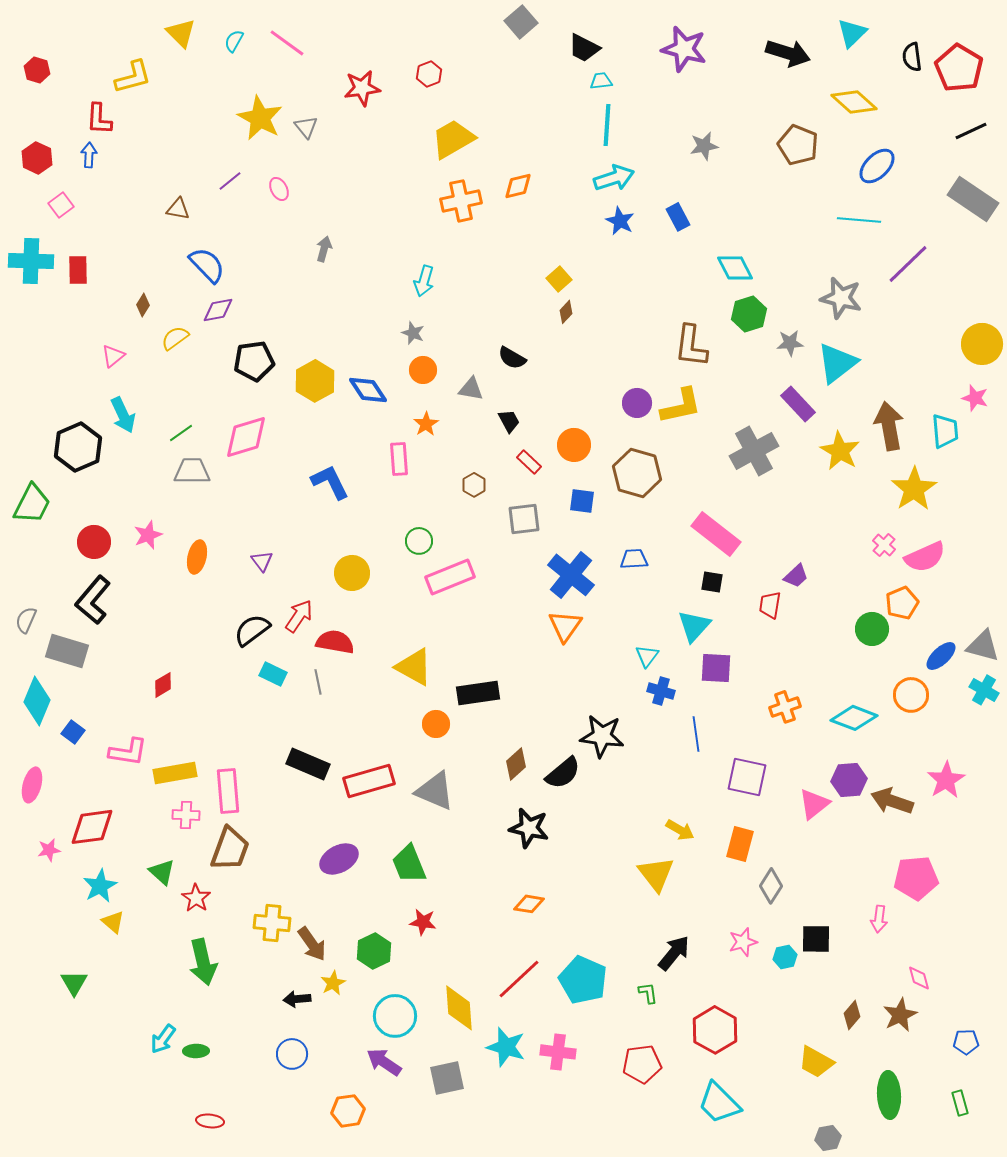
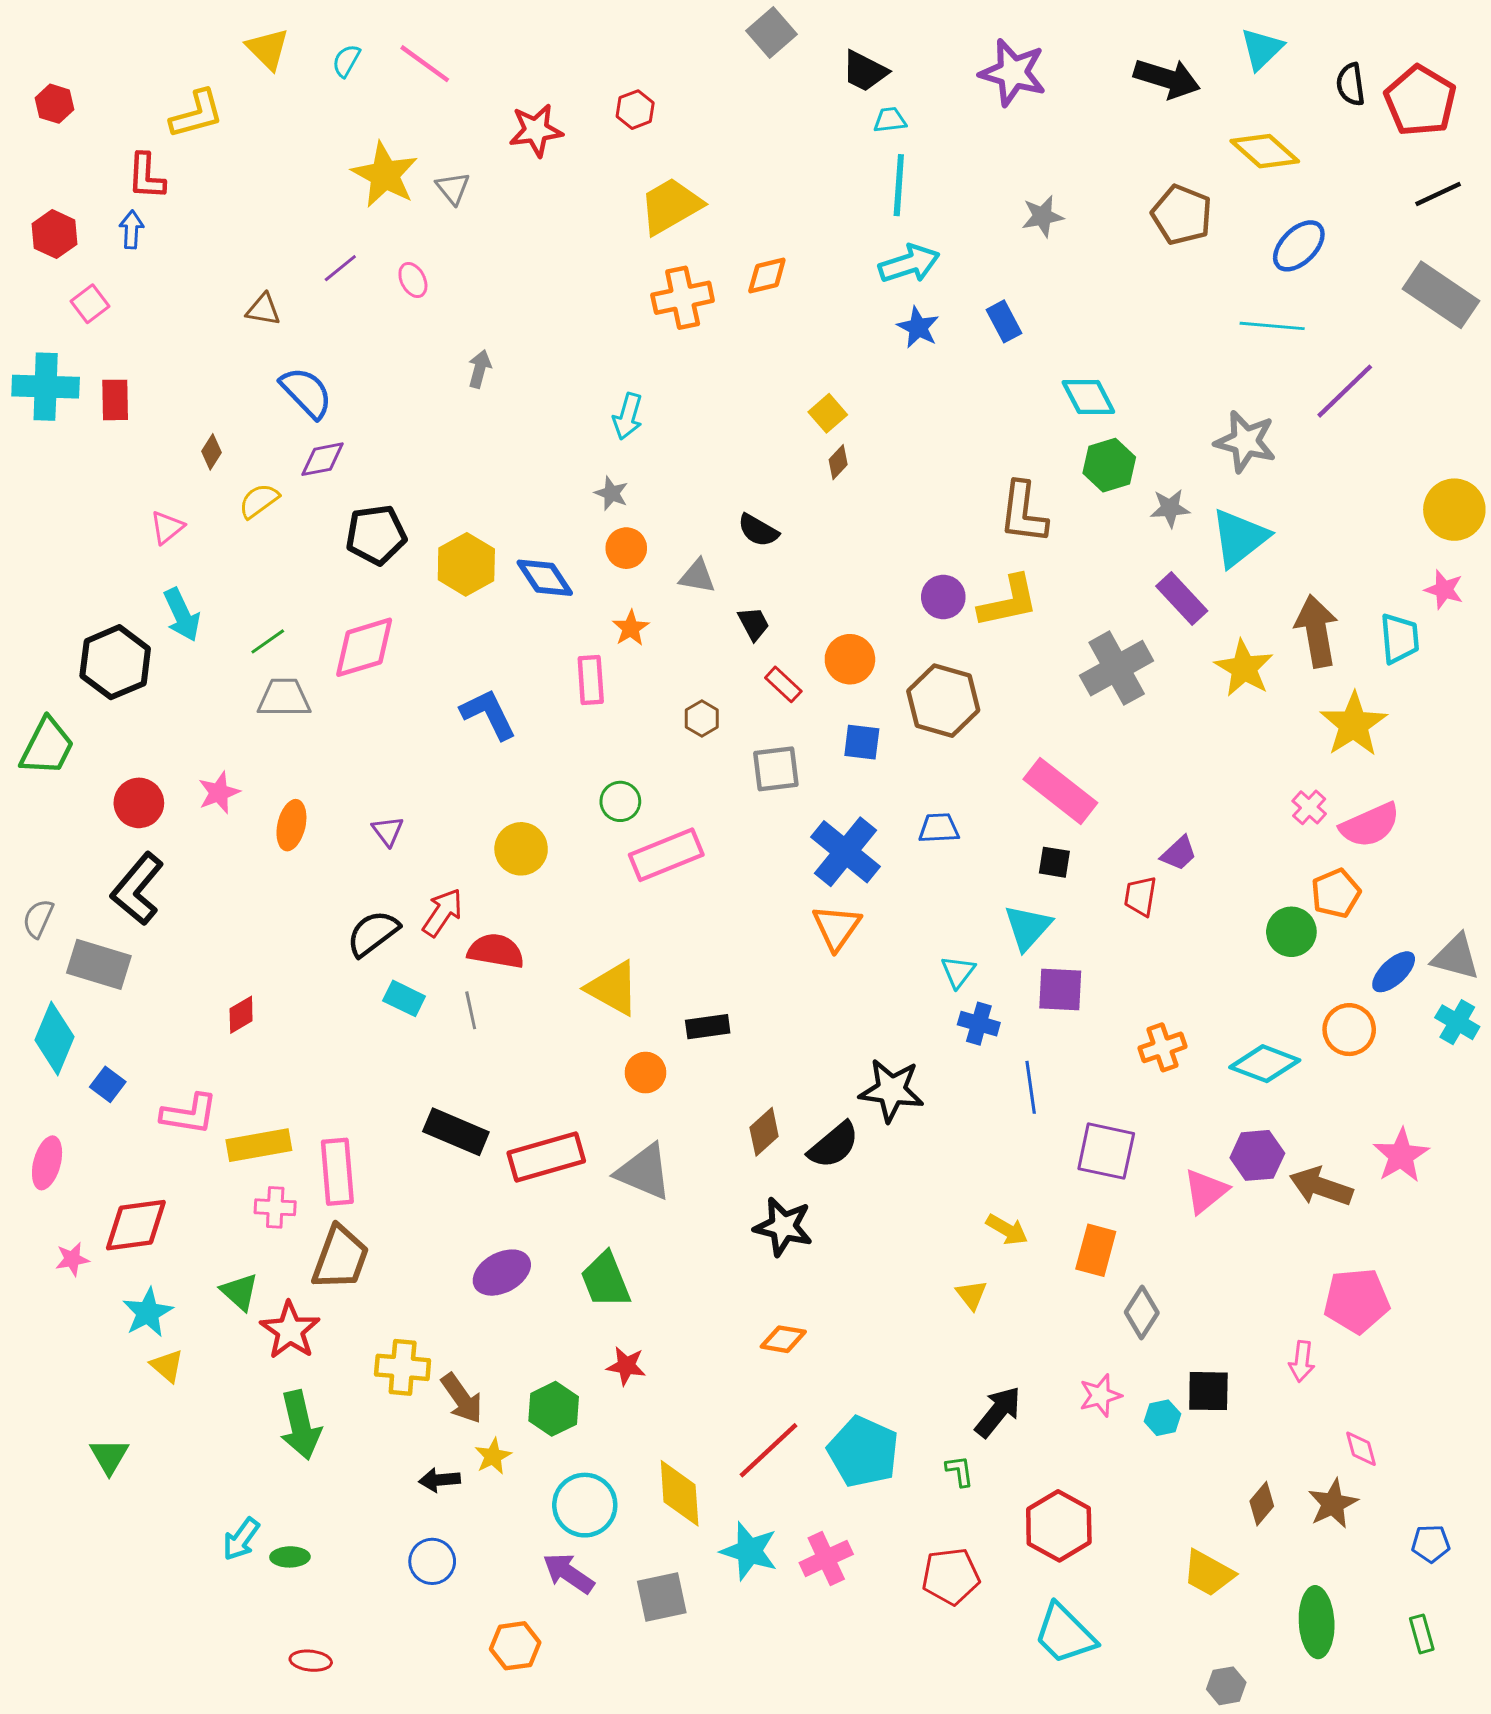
black rectangle: (478, 693) -> (708, 1027), size x0.7
yellow triangle: (656, 874) -> (971, 1295), size x0.6
red star: (196, 898) -> (290, 1330), size x1.4
pink cross: (558, 1052) -> (826, 1558), turned -32

